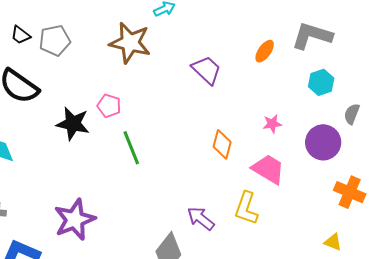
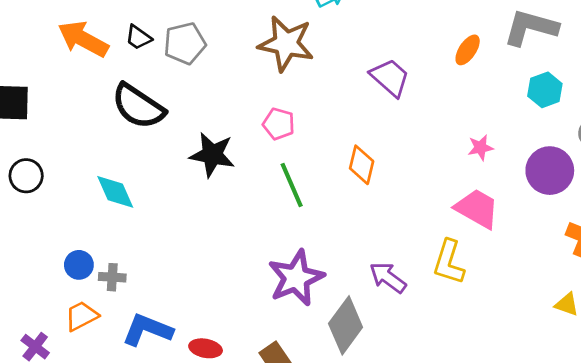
pink pentagon: (109, 106) -> (279, 124), moved
orange diamond: (222, 144) -> (362, 165), moved
purple star: (75, 220) -> (296, 278), moved

